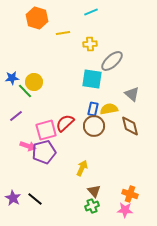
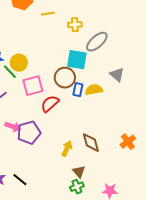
brown circle: (94, 126) -> (65, 78), moved
brown diamond: (130, 126) -> (91, 143), moved
pink square: (46, 130) -> (33, 86), moved
orange cross: (130, 194) -> (128, 142), moved, turned 35

